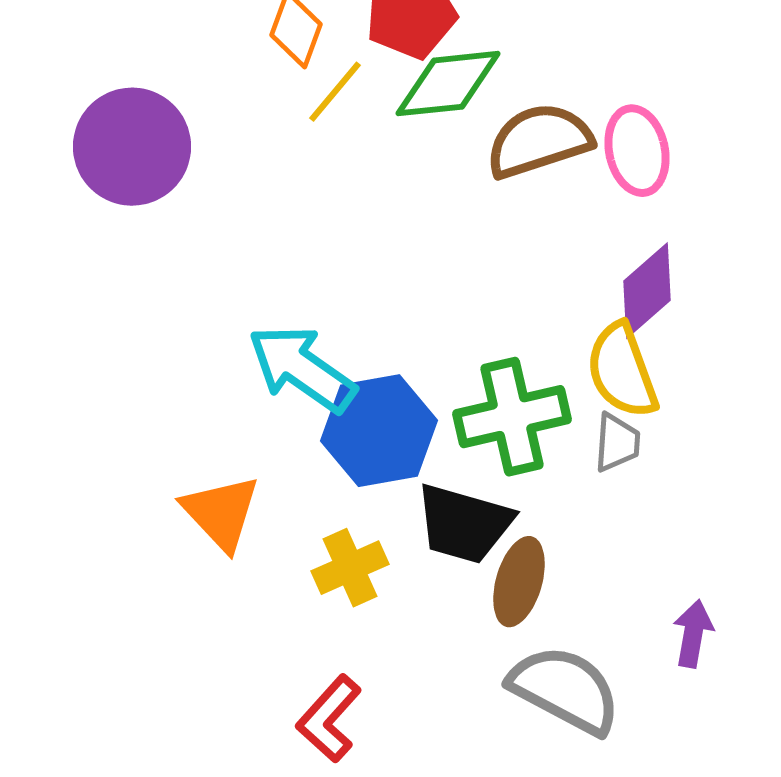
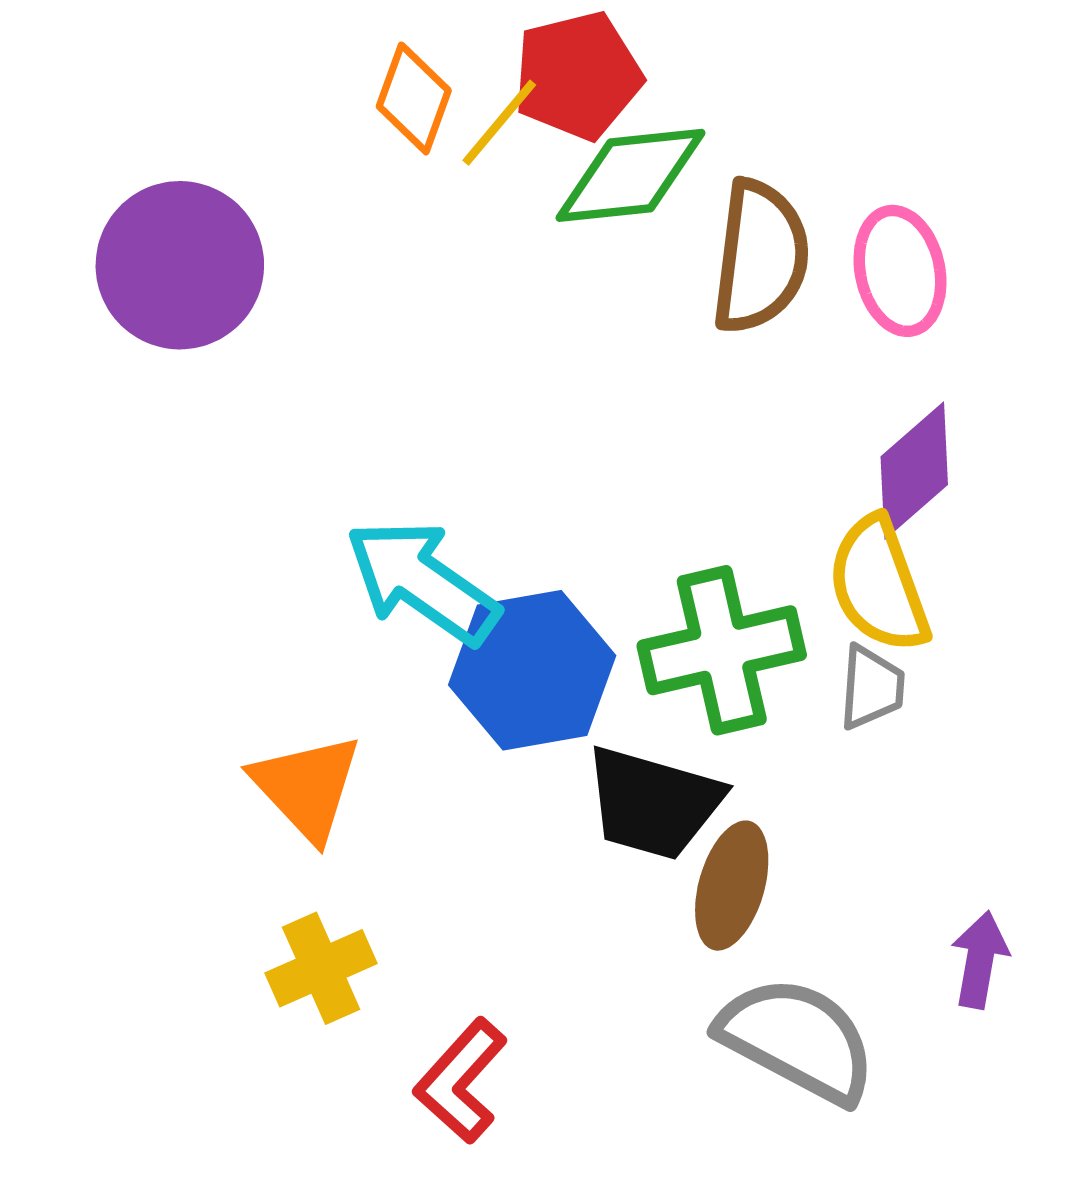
yellow line: (335, 92) -> (499, 123), moved
brown semicircle: (539, 141) -> (760, 257), turned 115
yellow cross: (350, 568) -> (321, 968), moved

